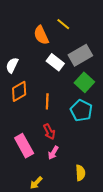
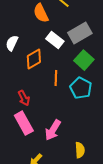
orange diamond: (19, 91) -> (34, 59), moved
orange line: (47, 101) -> (56, 78), moved
red arrow: (49, 132) -> (24, 98), moved
pink arrow: (53, 153) -> (53, 130), size x1.5

